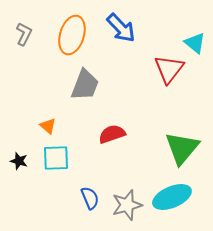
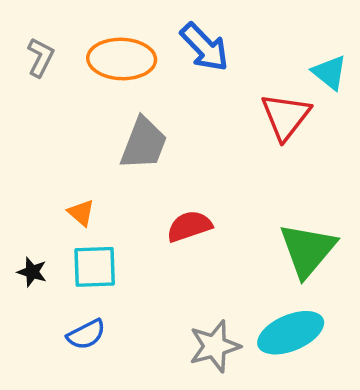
orange ellipse: (72, 35) -> (122, 59), turned 75
blue semicircle: (90, 198) -> (86, 334), moved, turned 85

